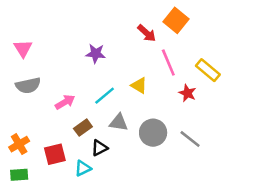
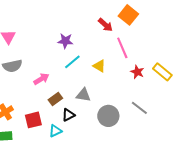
yellow rectangle: (208, 70) -> (162, 72), moved
cyan line: (105, 96) -> (72, 62), moved
gray circle: (153, 133) -> (108, 116), moved

